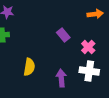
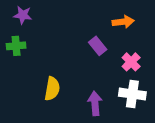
orange arrow: (95, 14) -> (123, 22), moved

